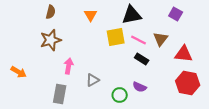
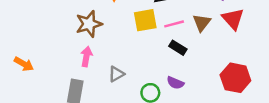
brown star: (51, 40) -> (89, 24), moved
pink line: (139, 40) -> (174, 24), turned -42
red triangle: (184, 54) -> (233, 19), moved, turned 42

